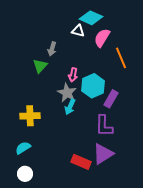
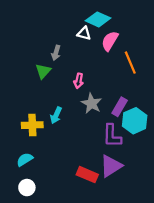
cyan hexagon: (93, 86) -> (135, 121), moved
gray star: (67, 93) -> (92, 103), moved
cyan arrow: (70, 107) -> (56, 115), moved

